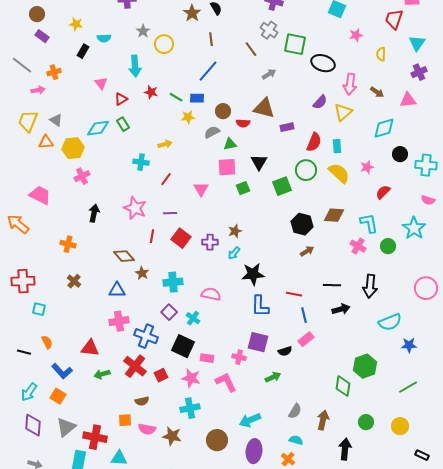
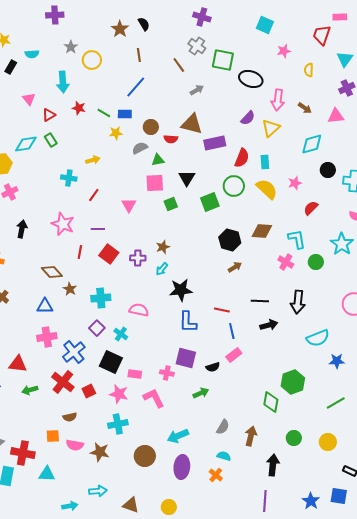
purple rectangle: (287, 127) -> (215, 143), size x1.5
blue cross: (146, 336) -> (74, 352), turned 30

